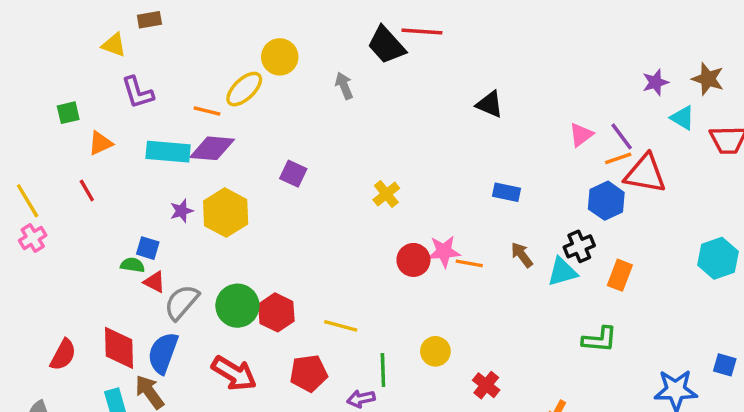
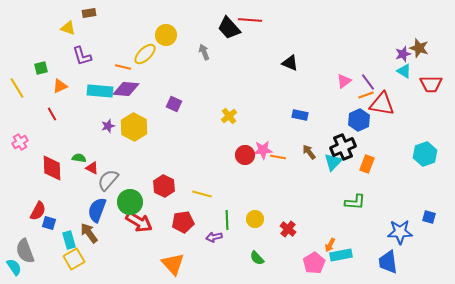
purple star: (655, 82) -> (403, 54), moved
yellow line: (28, 201) -> (17, 88), moved
black cross: (579, 246) -> (343, 147), size x1.4
blue square: (148, 248) -> (49, 223), moved
cyan triangle: (562, 272) -> (333, 162), turned -30
green circle: (237, 306) -> (130, 202), moved
red diamond: (119, 348) -> (52, 168), moved
yellow circle: (435, 351) -> (255, 219), moved

